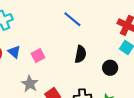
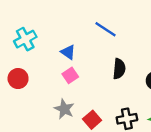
blue triangle: (14, 52) -> (68, 52), moved

